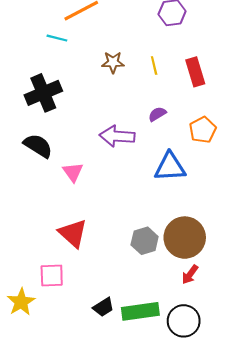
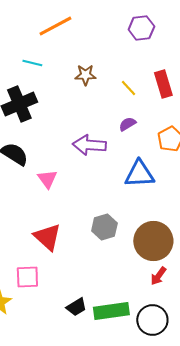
cyan line: (57, 38) -> (32, 63), moved
yellow line: (154, 65) -> (128, 88), moved, turned -30
gray hexagon: (145, 241) -> (104, 227), moved

